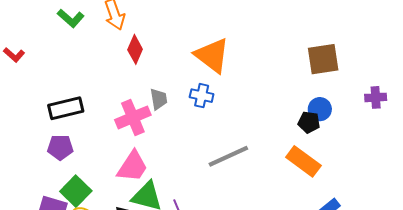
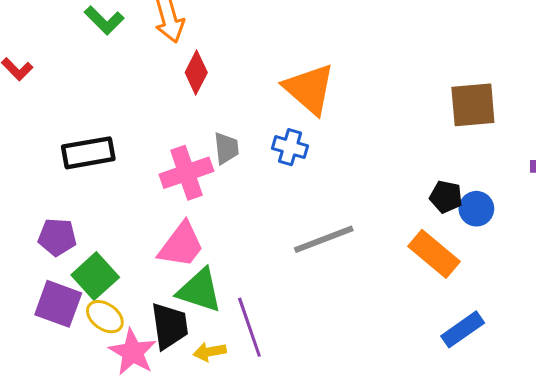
blue circle: (320, 109) -> (476, 209), moved
purple pentagon: (60, 147) -> (57, 237), moved

